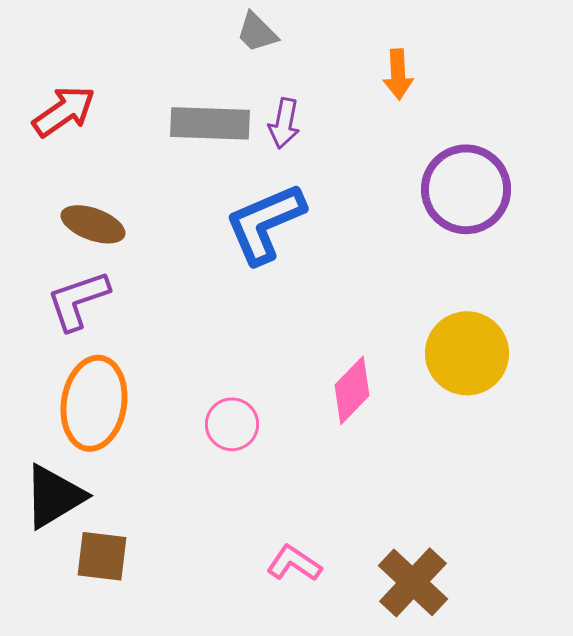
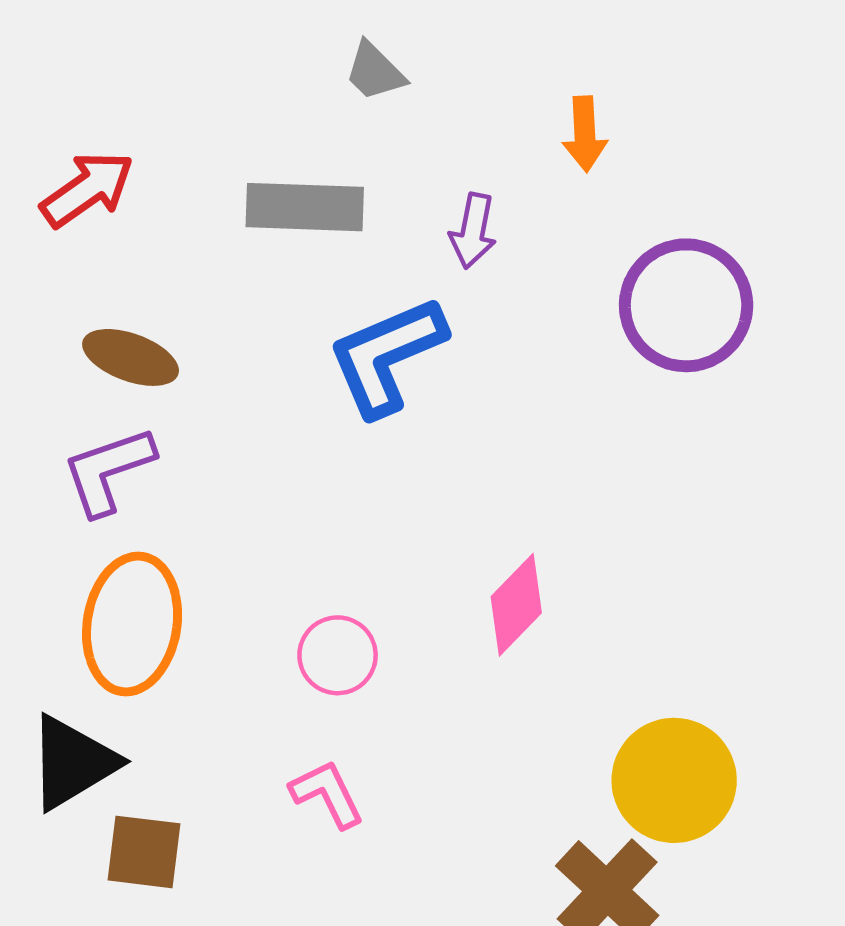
purple arrow: (284, 123) -> (473, 231), moved
yellow circle: (467, 353) -> (674, 780), moved
pink L-shape: (294, 563) -> (327, 794), moved, turned 30

